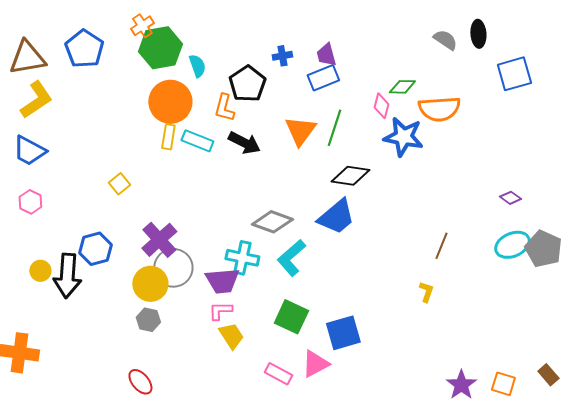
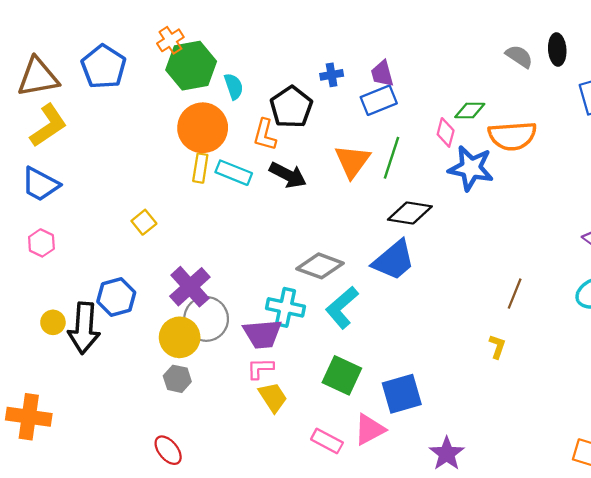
purple star: (461, 385) -> (447, 454), moved

